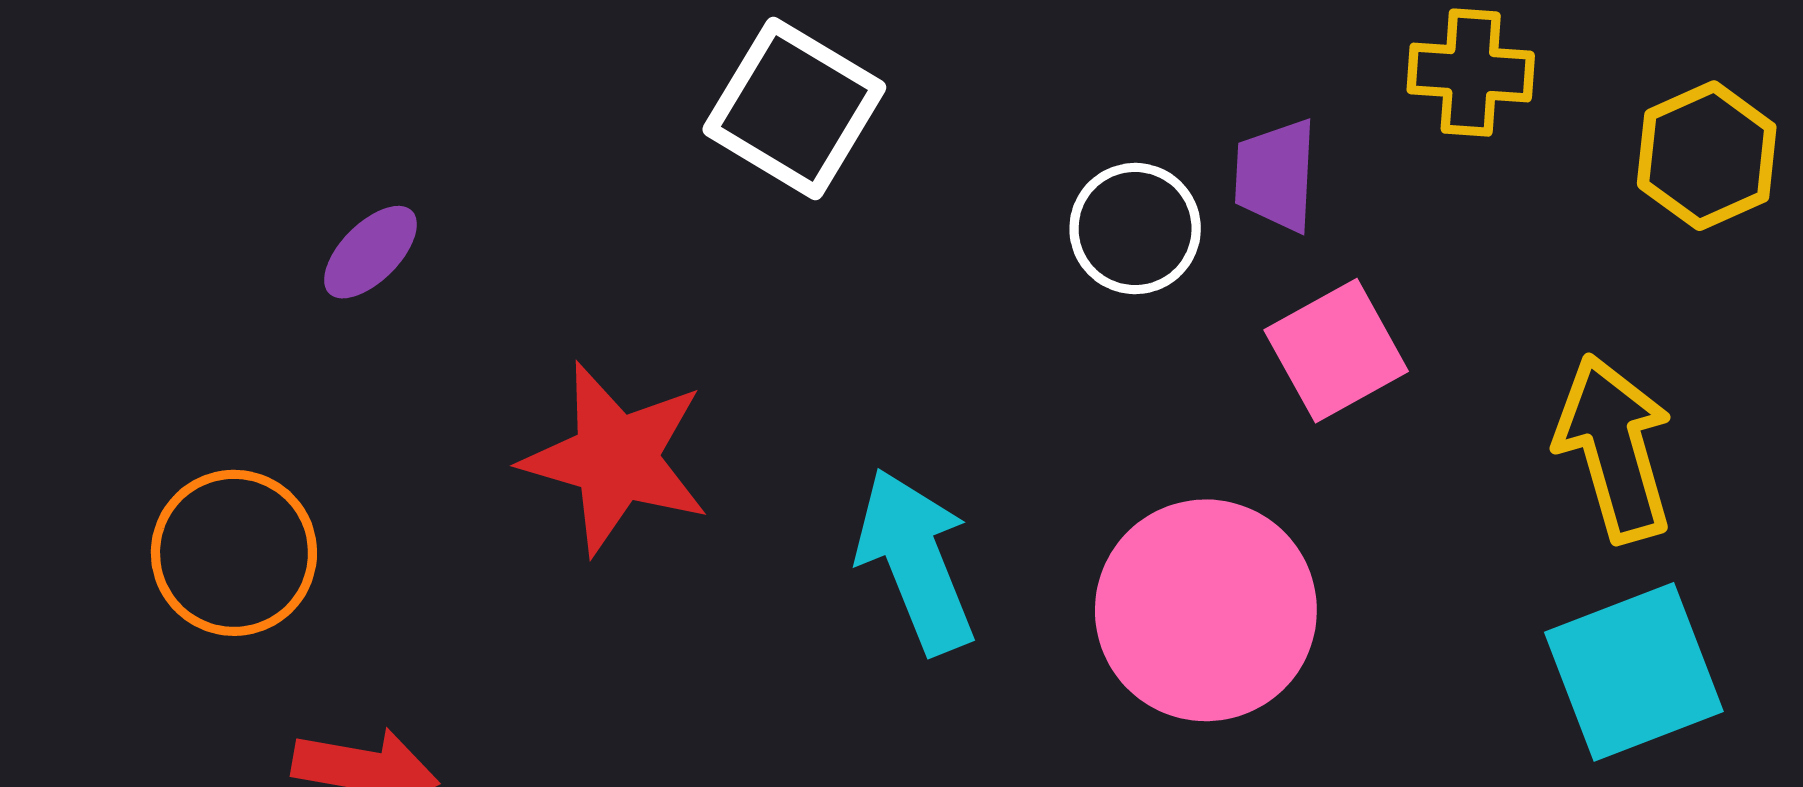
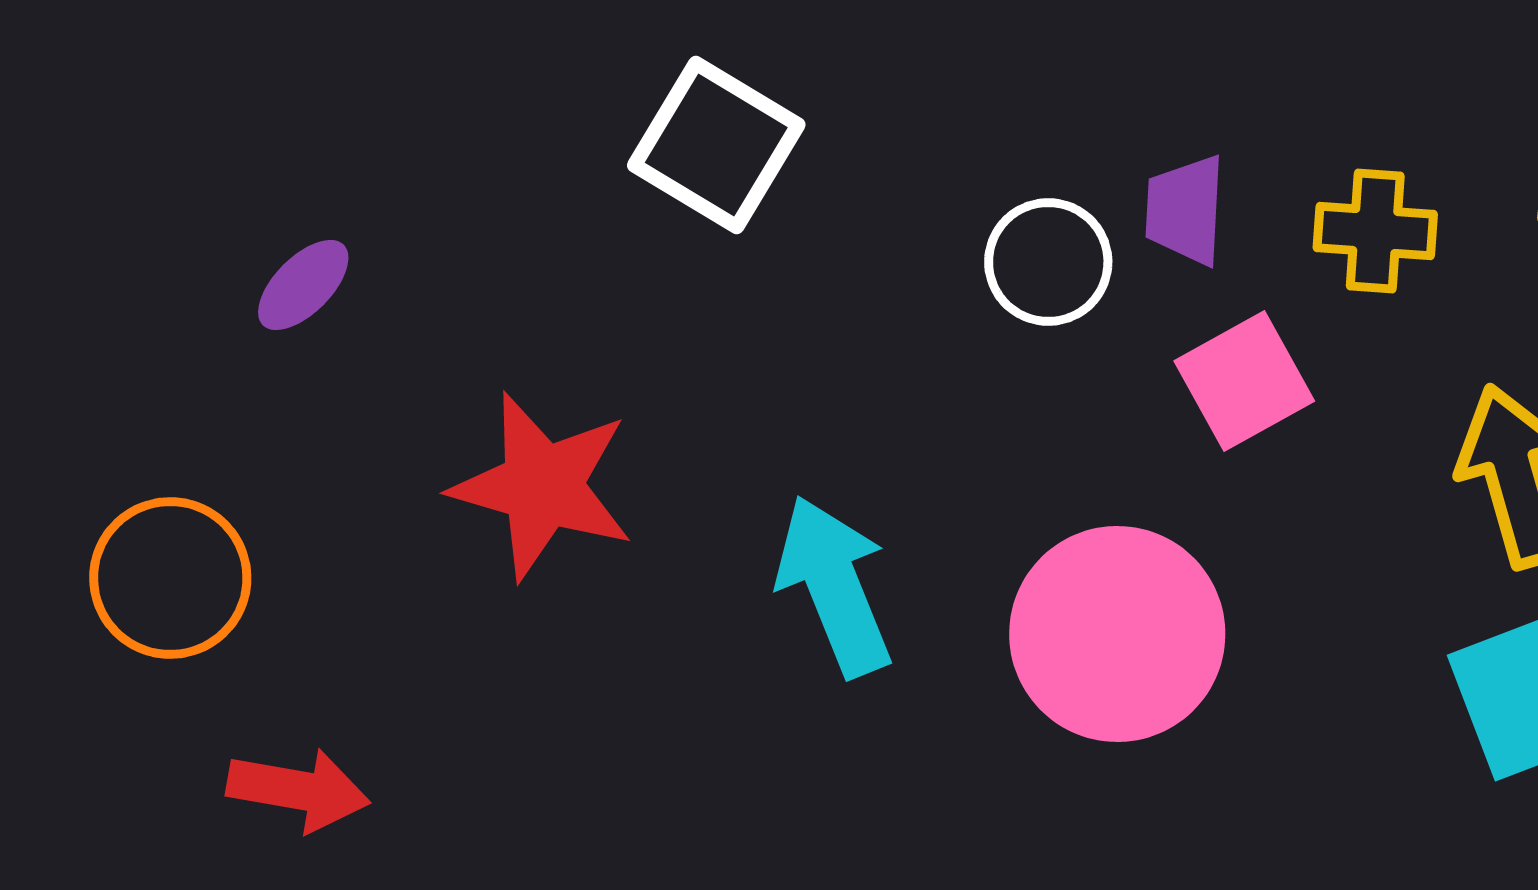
yellow cross: (1471, 73) -> (1375, 231), moved

